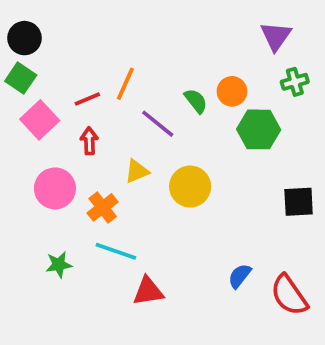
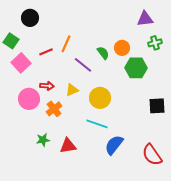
purple triangle: (276, 36) -> (145, 19), turned 48
black circle: (25, 38) -> (30, 18), moved
red arrow: (89, 141) -> (47, 86), moved, turned 96
cyan line: (116, 251) -> (97, 124), moved
green star: (59, 265) -> (43, 140), moved
blue semicircle: (240, 276) -> (114, 145), moved, size x1.5
red triangle: (148, 291) -> (68, 146), moved

